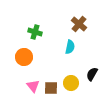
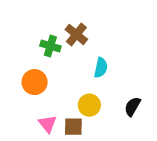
brown cross: (79, 24) -> (76, 34), moved
yellow circle: (71, 83) -> (89, 105), moved

